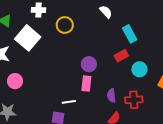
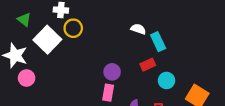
white semicircle: (106, 12) -> (138, 29), moved, turned -32
yellow circle: (65, 25) -> (73, 28), moved
pink circle: (15, 81) -> (27, 78), moved

